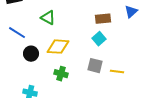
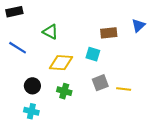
cyan square: (99, 39) -> (93, 54), moved, turned -32
black circle: (31, 54) -> (32, 86), moved
gray square: (95, 66) -> (100, 83), turned -35

